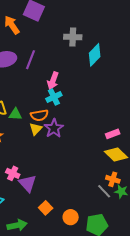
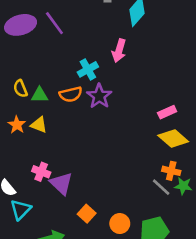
purple line: (30, 60) -> (54, 23), turned -54
pink arrow: (53, 81) -> (119, 51), moved
purple star: (54, 128) -> (99, 96), moved
yellow triangle: (36, 129) -> (39, 125), moved, turned -48

